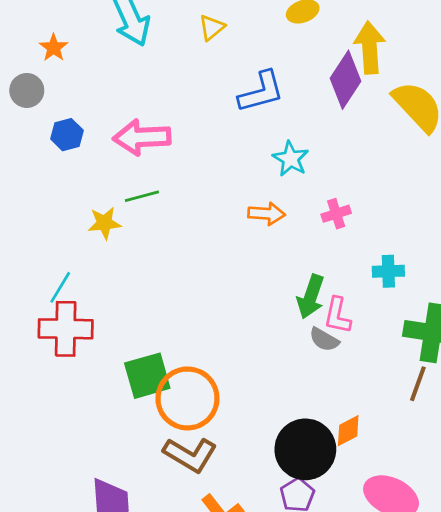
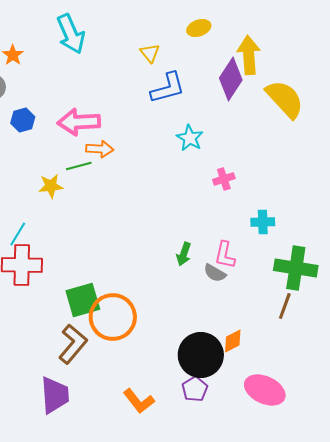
yellow triangle: (212, 28) -> (150, 53), moved, turned -30
orange arrow: (267, 214) -> (100, 149), moved
green arrow: (311, 297) -> (184, 254), moved, size x0.7
brown L-shape: (190, 455) -> (73, 344), moved, turned -81

